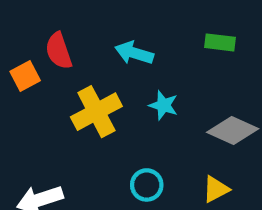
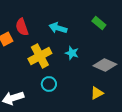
green rectangle: (220, 42) -> (99, 23), turned 32
cyan circle: (147, 185) -> (49, 84), moved

